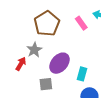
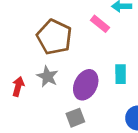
red arrow: (21, 64) -> (18, 86), moved
cyan rectangle: (82, 74) -> (121, 74), moved

